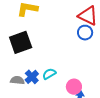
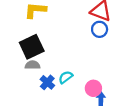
gray semicircle: (17, 80) -> (33, 65), moved

